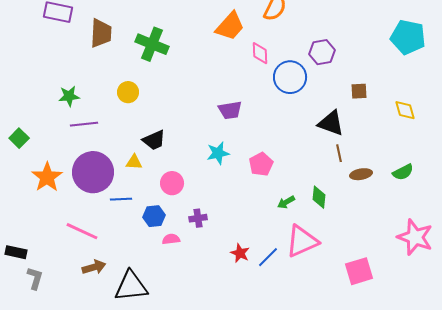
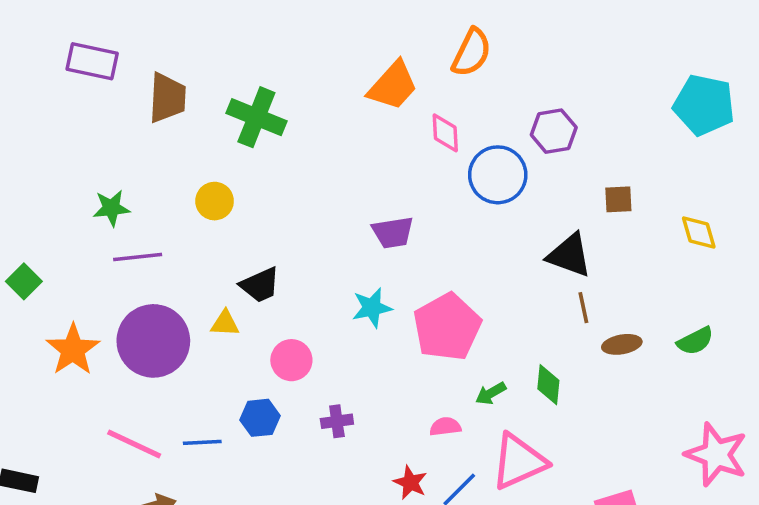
pink pentagon: (261, 164) -> (447, 327), size x1.6
blue line: (121, 199) -> (202, 442), moved
pink semicircle: (171, 239) -> (445, 427), moved

